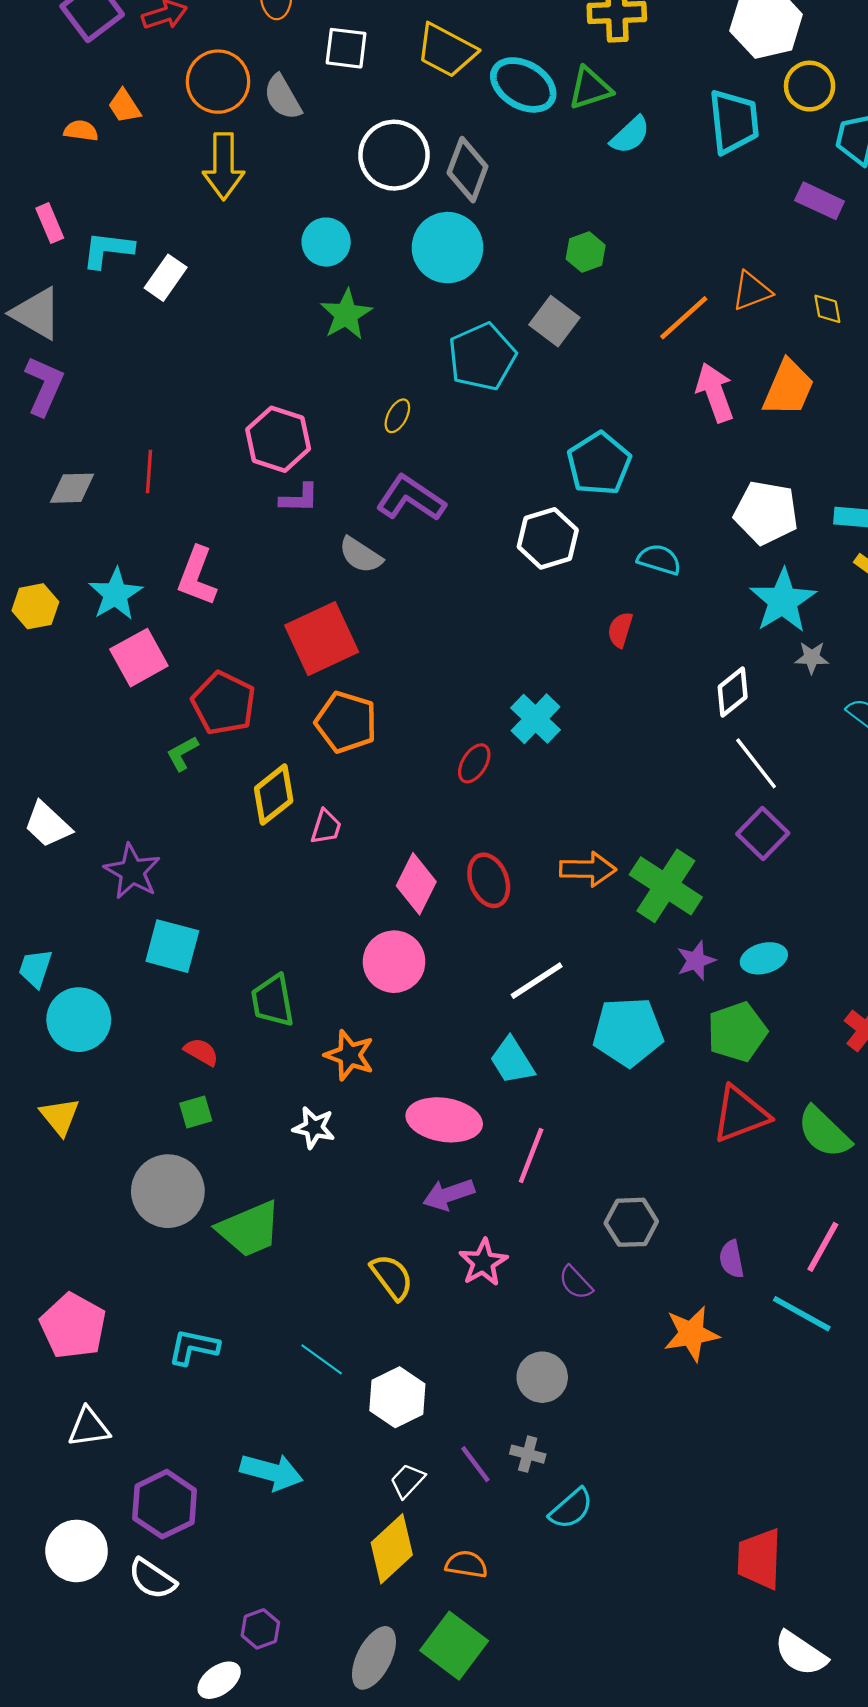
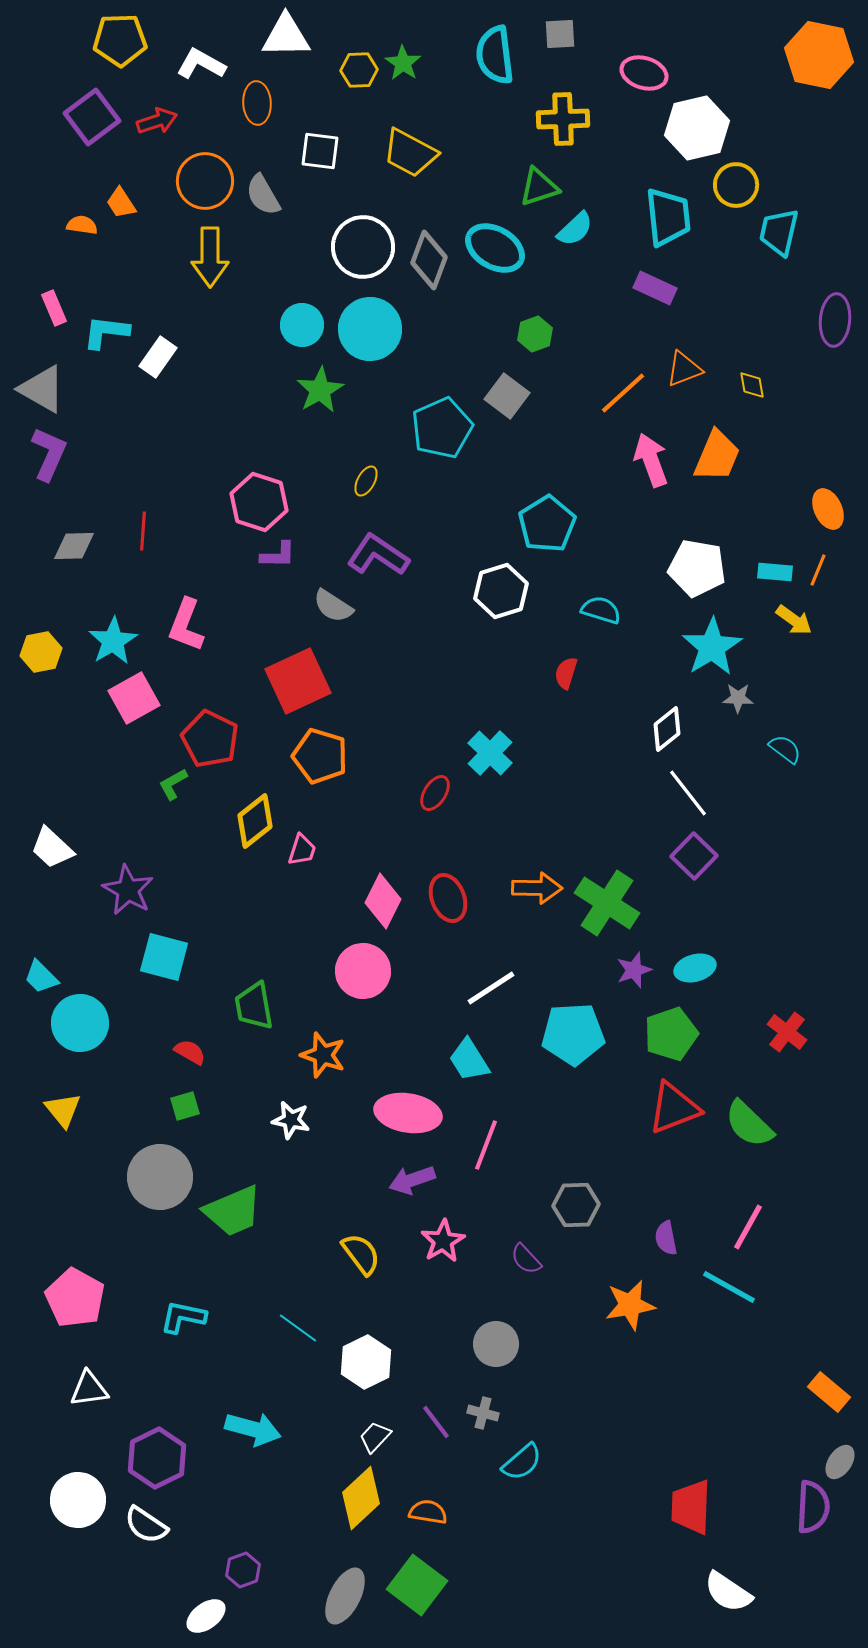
cyan ellipse: (523, 85) -> (495, 248), moved
purple rectangle: (820, 201) -> (655, 288), moved
cyan circle: (447, 248) -> (370, 329), moved
cyan trapezoid: (35, 968) -> (41, 977), turned -63

